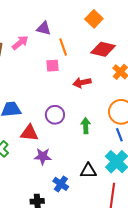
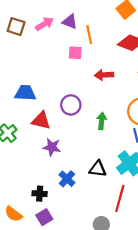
purple triangle: (44, 28) -> (70, 22), moved

